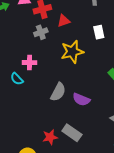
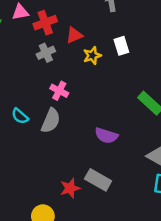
yellow star: (72, 52) -> (92, 56), moved, size x0.6
pink cross: (29, 63) -> (59, 91), moved, turned 32
gray semicircle: (58, 92) -> (51, 121), moved

